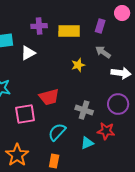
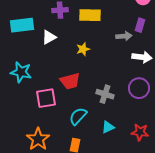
purple rectangle: (100, 26) -> (140, 25), moved
gray arrow: (103, 52) -> (124, 36), turned 140
yellow star: (78, 65) -> (83, 49), moved
red star: (106, 131) -> (140, 132), moved

